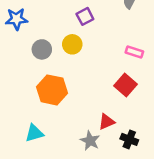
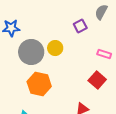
purple square: (85, 16) -> (80, 26), moved
gray circle: (42, 49) -> (31, 52), size x1.6

